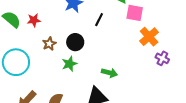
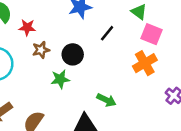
red star: (34, 20) -> (27, 27), moved
orange cross: (149, 37) -> (145, 63), moved

